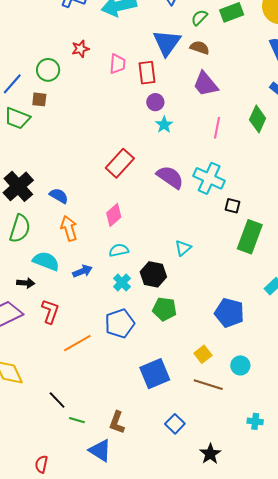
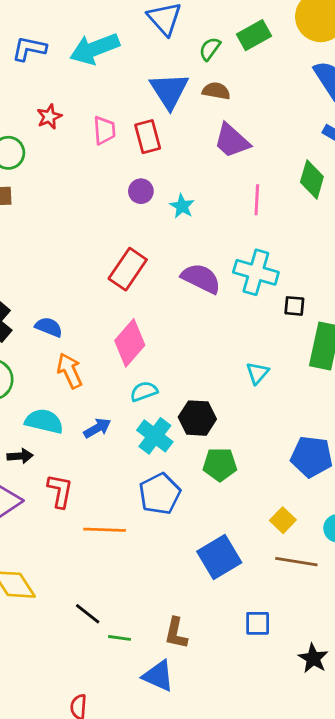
purple circle: (155, 102) -> (141, 191), moved
pink diamond: (114, 215) -> (130, 343), size x1.4
cyan triangle: (183, 248) -> (257, 373), moved
cyan cross: (122, 283) -> (155, 436), size x1.4
orange line: (77, 343) -> (105, 530), turned 40
blue square: (175, 424) -> (258, 623), turned -36

